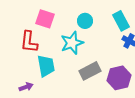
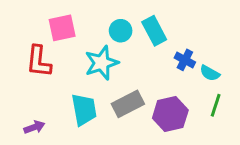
pink square: (45, 19) -> (62, 28), turned -30
cyan rectangle: (121, 21) -> (154, 31), moved
cyan trapezoid: (46, 66) -> (84, 110), moved

